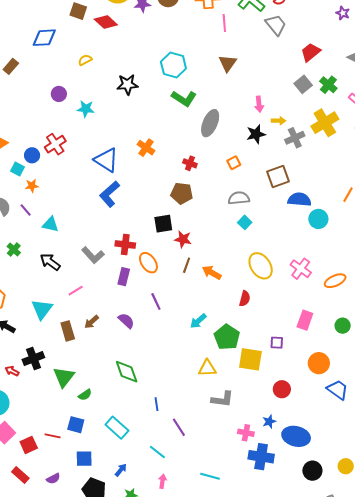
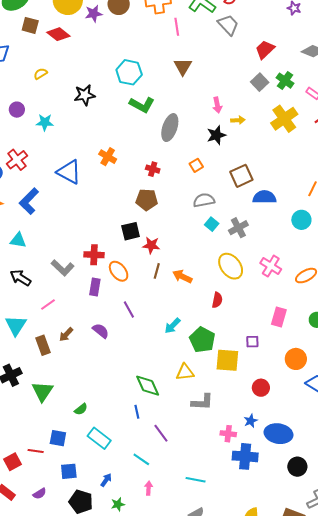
gray cross: (295, 138) -> (238, 228), moved
blue L-shape: (110, 194) -> (29, 201), moved
cyan circle: (318, 219) -> (301, 220), moved
green diamond: (127, 372) -> (148, 386), moved
green semicircle: (85, 395) -> (81, 409), moved

